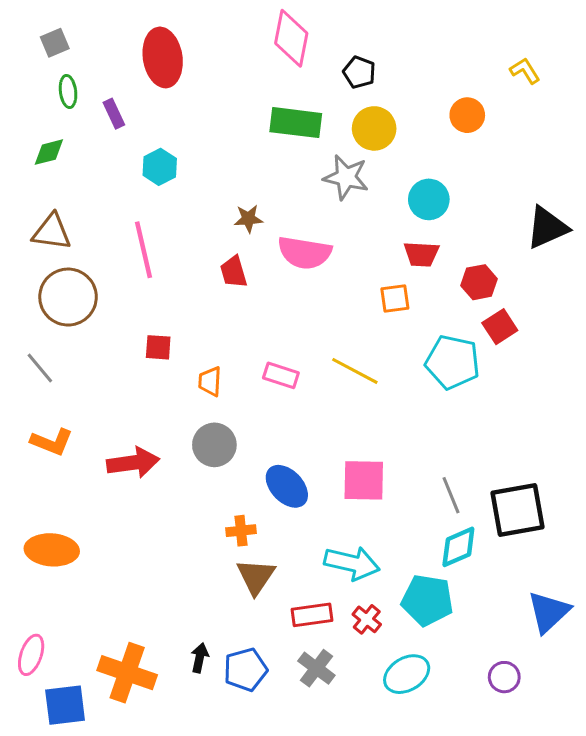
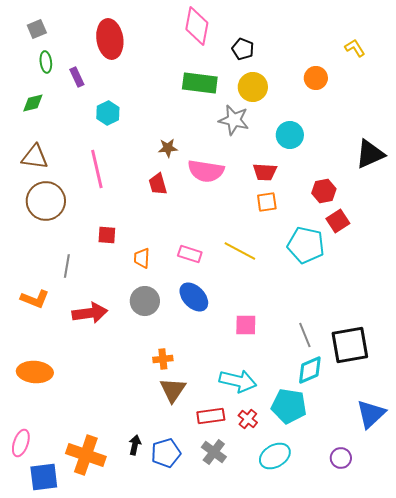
red trapezoid: (421, 254) -> (265, 172), moved
gray line: (40, 368) -> (67, 266), moved, turned 50
pink square: (364, 480) -> (246, 325), size x0.7
blue ellipse: (287, 486) -> (194, 297), moved

